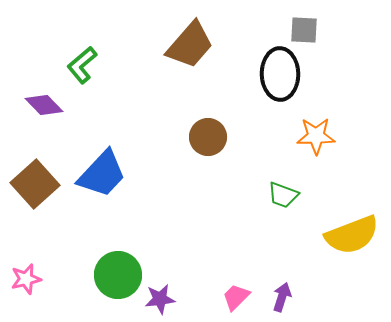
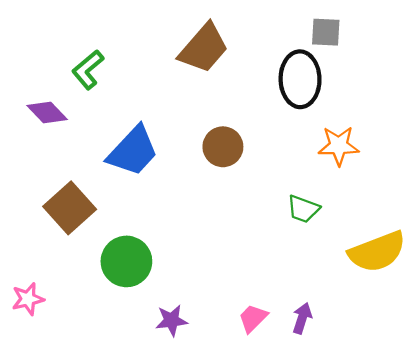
blue trapezoid: (102, 174) -> (133, 151), moved
brown square: (35, 184) -> (70, 208), moved
green circle: (118, 275) -> (126, 261), moved

